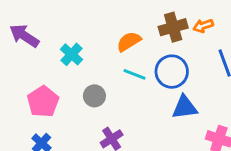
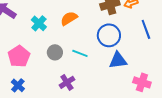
orange semicircle: (129, 42) -> (69, 18), moved
cyan line: (135, 74) -> (80, 53), moved

